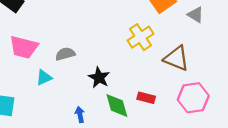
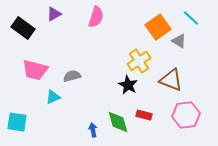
gray triangle: (196, 15) -> (179, 41), moved
black star: (99, 77) -> (128, 85), moved
blue arrow: (80, 115) -> (93, 130), moved

